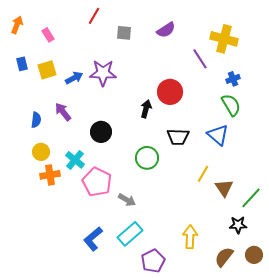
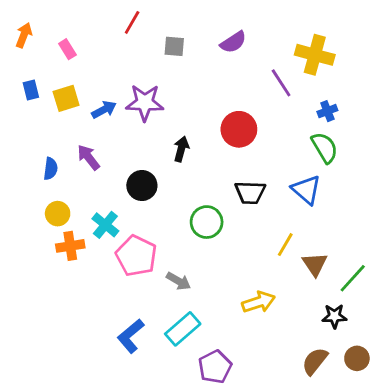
black arrow: (146, 109) -> (181, 149), moved
yellow arrow: (190, 237) -> (259, 302), moved, turned 70

